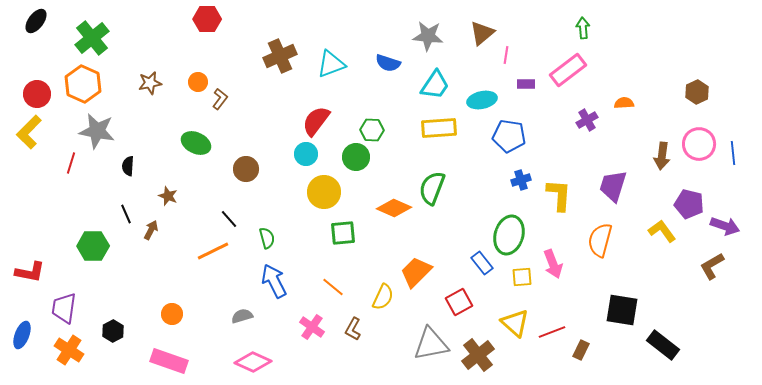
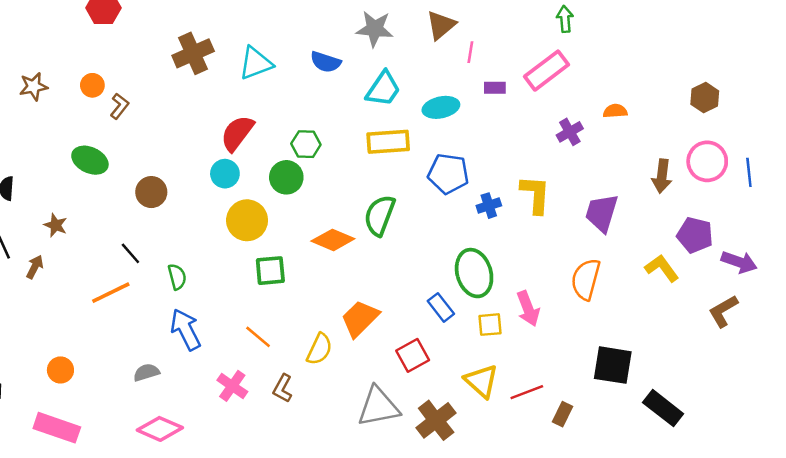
blue pentagon: (509, 136) -> (448, 174), moved
yellow L-shape: (559, 195) -> (535, 195), moved
green ellipse: (509, 235) -> (474, 273), turned -33

